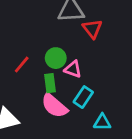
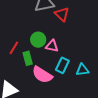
green rectangle: (50, 83) -> (28, 58), moved
cyan triangle: (102, 122) -> (82, 70), moved

